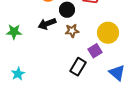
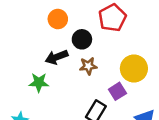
green star: (14, 32) -> (39, 82), moved

